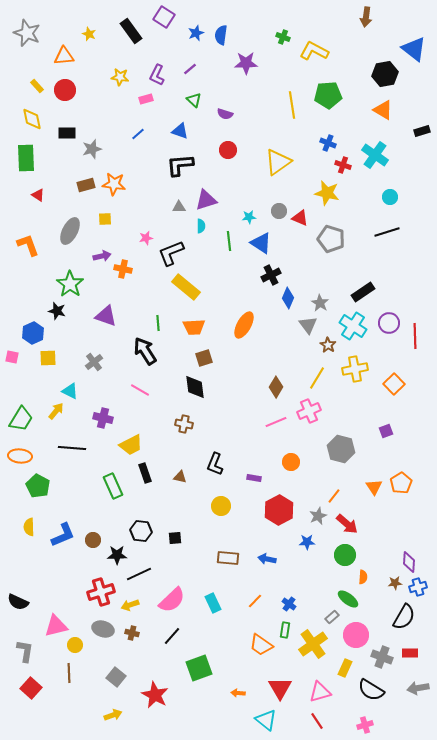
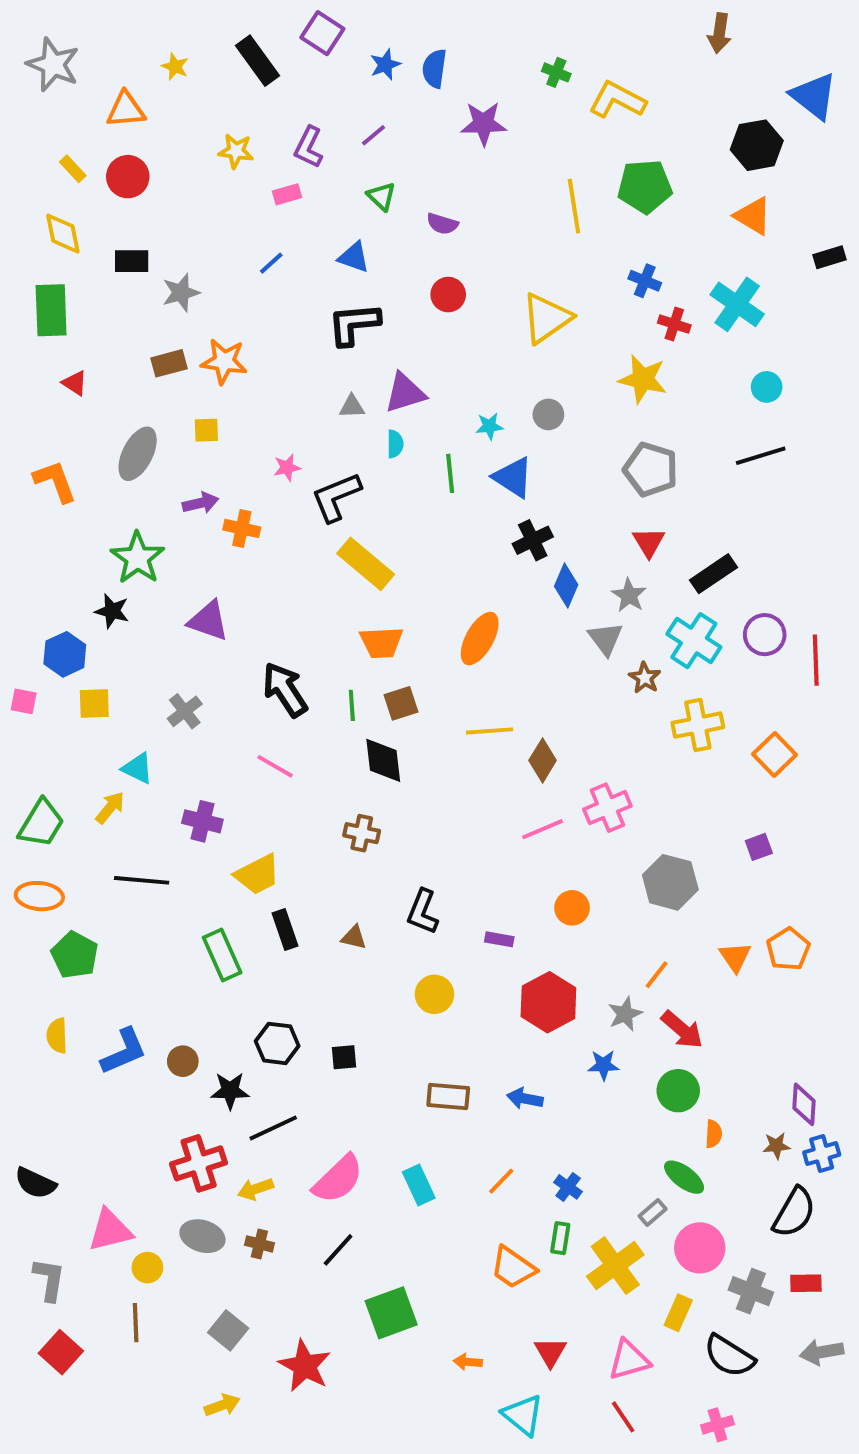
red triangle: (300, 218) -> (649, 542), moved, turned 36
green line: (158, 323) -> (352, 705), moved
yellow line: (317, 378) -> (489, 731), moved, turned 55
red triangle: (280, 688) -> (550, 1352), size x0.7

